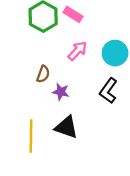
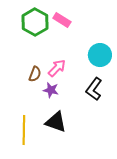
pink arrow: (77, 51) -> (57, 68), moved

